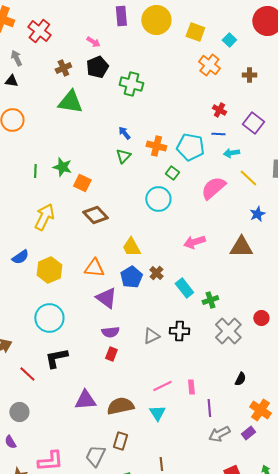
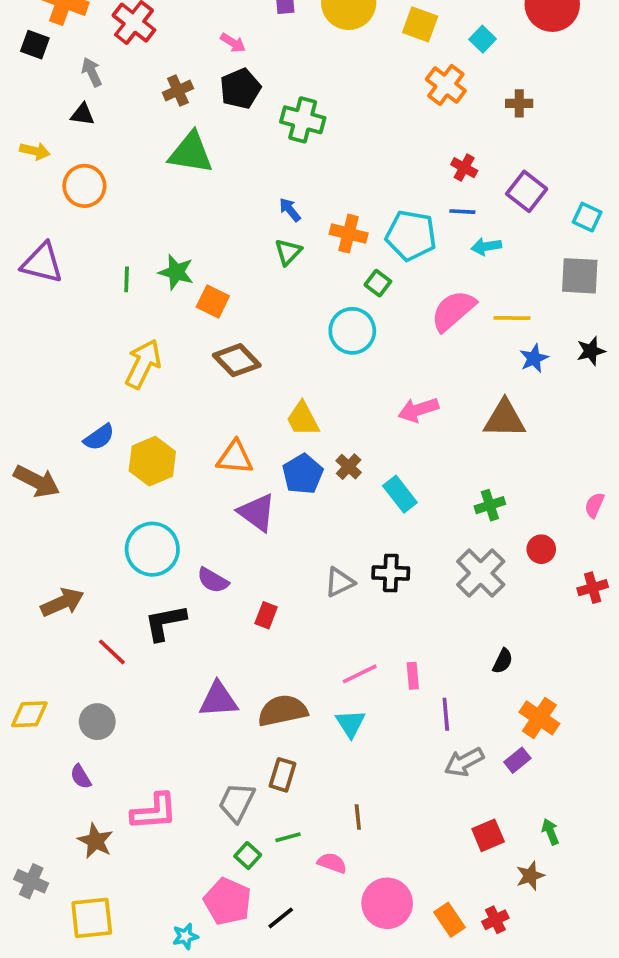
yellow line: (248, 178) -> (512, 318), moved, turned -42
green cross: (210, 300) -> (490, 505), moved
purple semicircle: (110, 332) -> (213, 580), moved, turned 36

